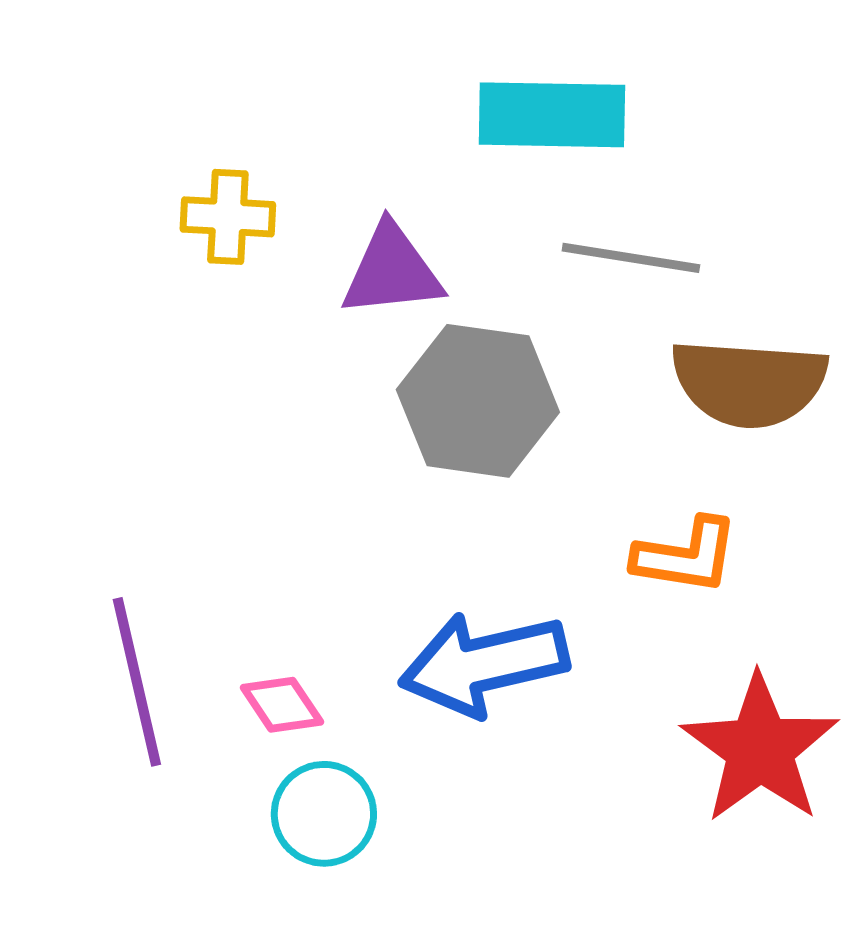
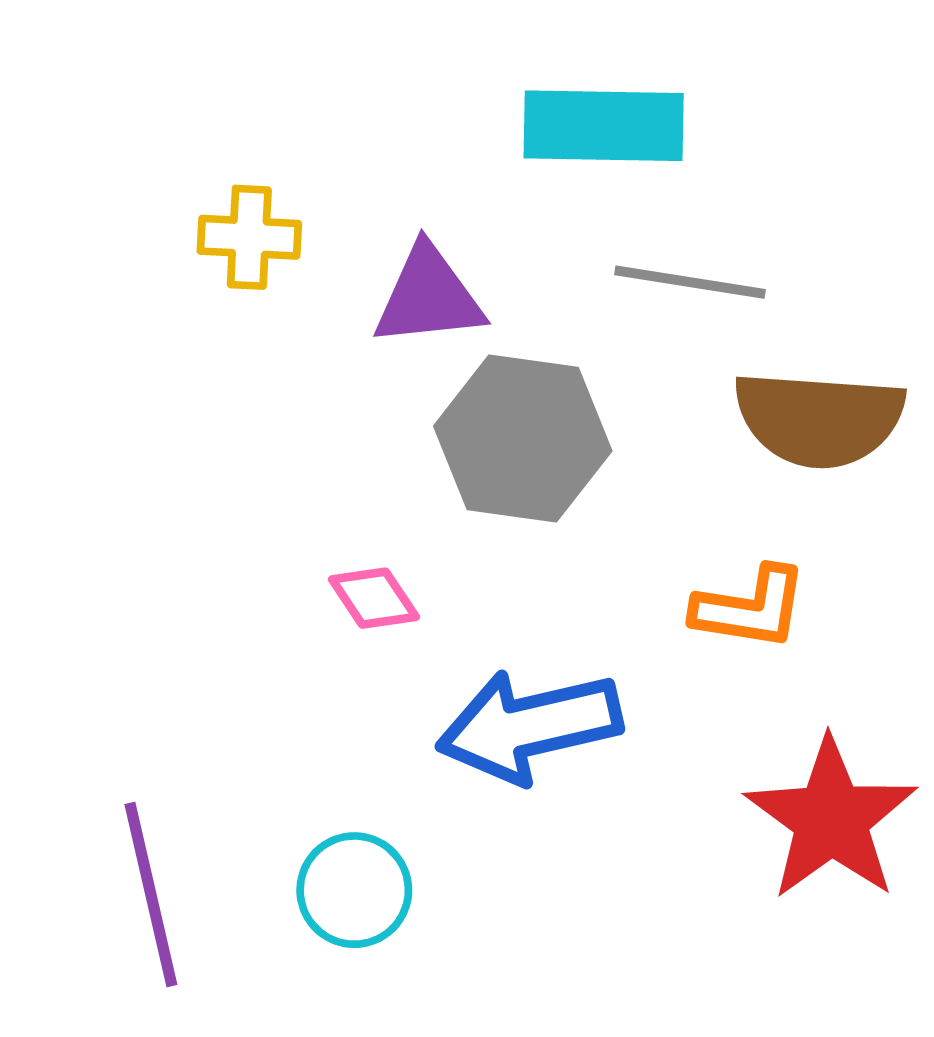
purple line: (137, 682) -> (151, 894), moved
pink diamond: (282, 705) -> (374, 598), moved

